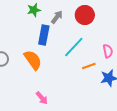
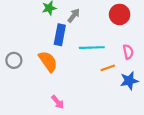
red circle: (85, 15) -> (120, 14), moved
cyan line: (74, 47) -> (92, 48), turned 45

